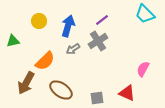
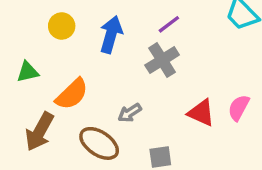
green triangle: (13, 41) -> (28, 72), moved
gray arrow: (73, 49) -> (130, 113), moved
red triangle: (127, 93) -> (201, 113), moved

